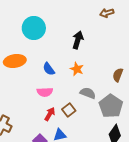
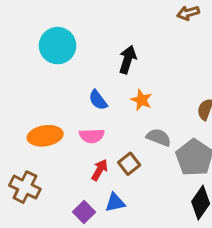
cyan circle: (34, 28) -> (58, 46), moved
black arrow: (78, 40) -> (128, 60), moved
orange ellipse: (15, 61) -> (45, 136), moved

